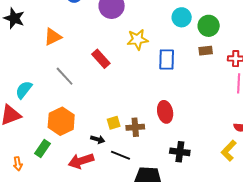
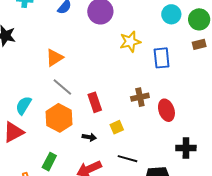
orange triangle: (53, 37) -> (54, 58), moved
red rectangle: (101, 59) -> (95, 102), moved, turned 30
orange hexagon: (61, 121) -> (59, 118), moved
brown cross: (135, 127) -> (140, 97), moved
black arrow: (98, 139) -> (89, 137), moved

